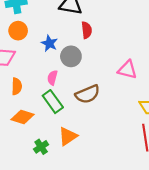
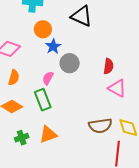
red semicircle: (87, 30) -> (108, 66), moved
orange circle: (18, 31) -> (43, 29), moved
brown semicircle: (88, 94) -> (100, 126), moved

